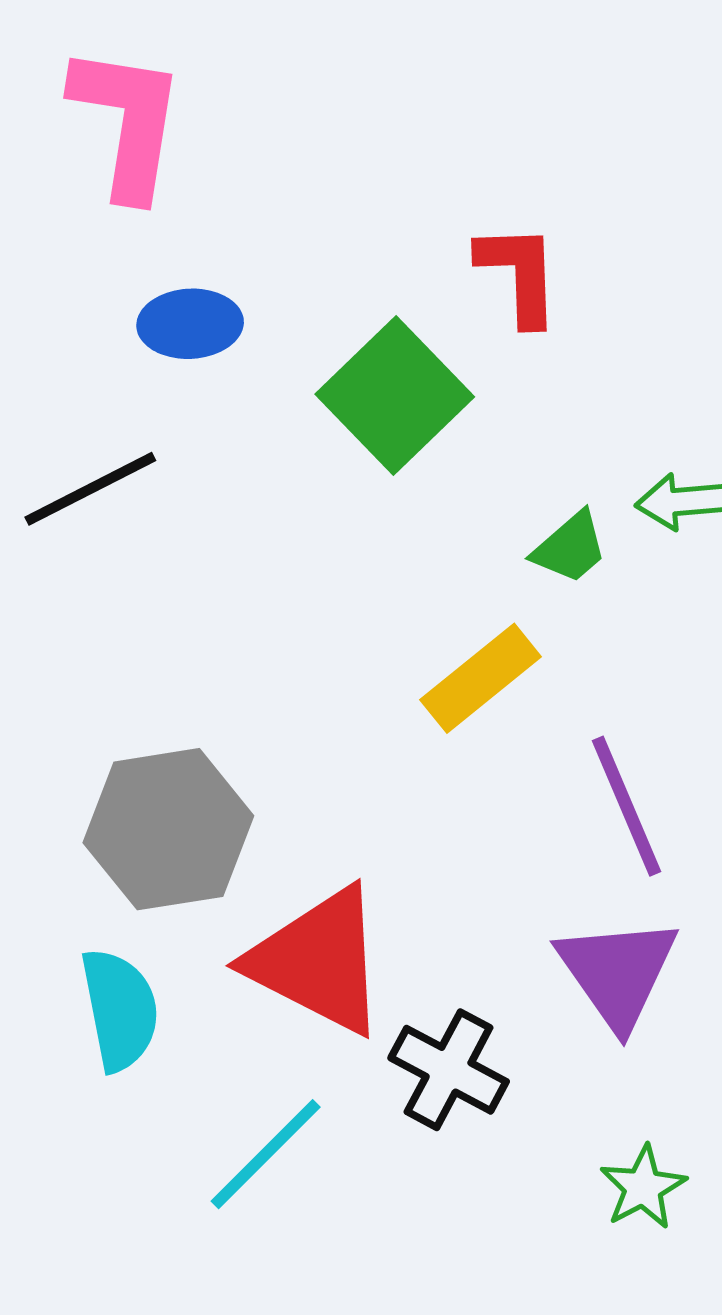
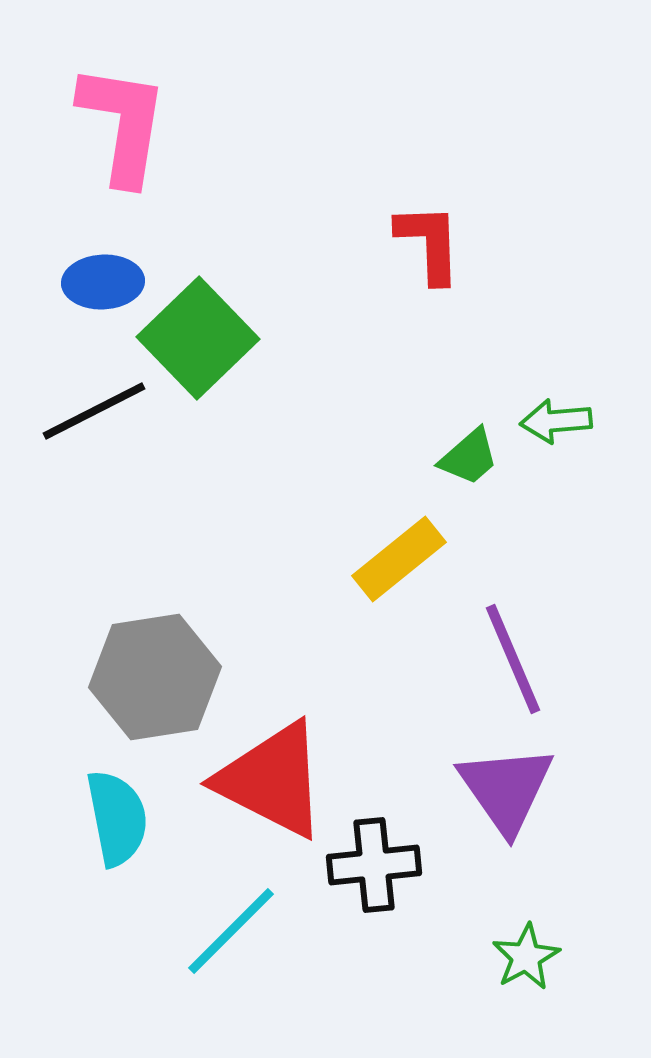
blue ellipse: (190, 324) -> (103, 282), moved
green square: (395, 395) -> (198, 338), moved
black cross: (449, 1070) -> (374, 865), turned -34

